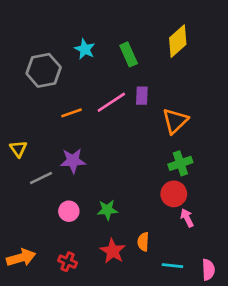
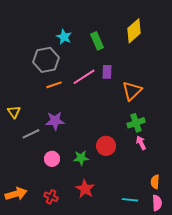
gray hexagon: (44, 70) -> (46, 60), moved
red circle: (174, 194) -> (106, 146), moved
pink arrow: (187, 218) -> (141, 143), moved
orange semicircle: (143, 242) -> (155, 182), moved

